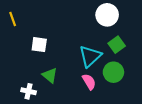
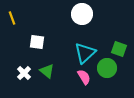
white circle: (107, 15) -> (82, 14), moved
green square: (117, 45) -> (119, 49), moved, turned -35
white cross: (29, 91) -> (24, 73), moved, turned 32

